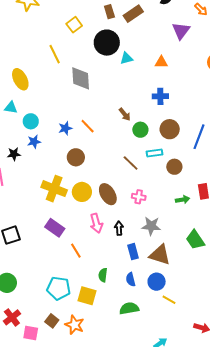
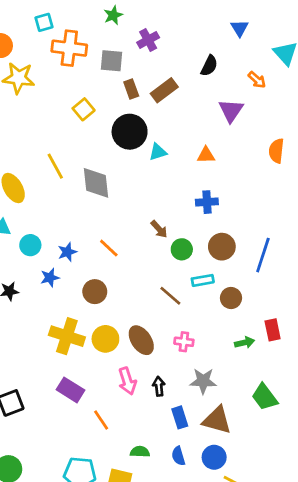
yellow line: (55, 54) -> (55, 166), moved
blue star: (65, 128) -> (67, 252), moved
blue star: (34, 142) -> (50, 278), moved
green semicircle: (103, 275) -> (140, 452), turned 88

